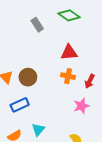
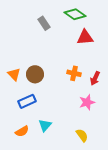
red triangle: (69, 52) -> (85, 37), moved

